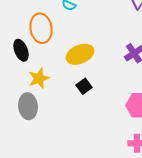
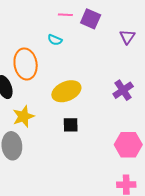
black square: (84, 86) -> (71, 125), turned 35

